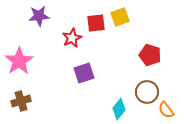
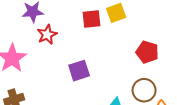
red star: (72, 38) -> (47, 35), moved

